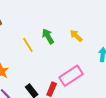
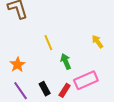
green arrow: (48, 36) -> (66, 61), moved

